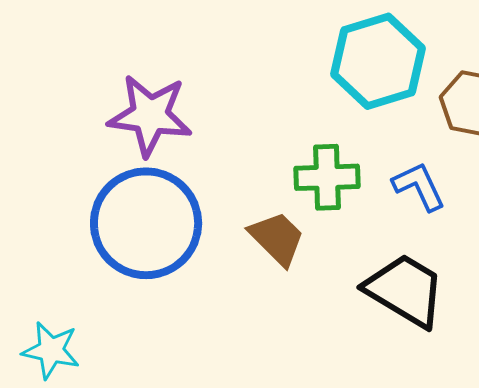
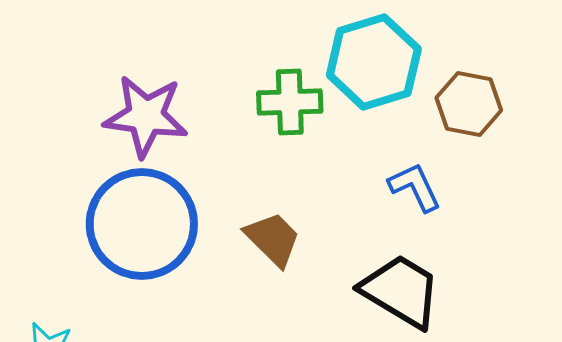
green cross: (327, 177) -> (290, 102), moved

